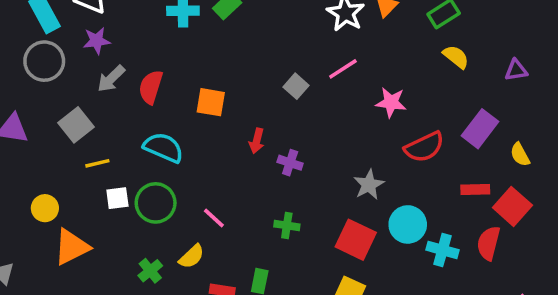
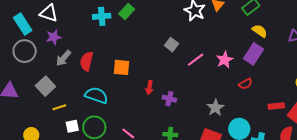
pink line: (343, 69) -> (196, 60), moved
gray square: (296, 86) -> (172, 45), moved
pink star: (391, 102) -> (225, 60), turned -30
purple rectangle: (480, 129) -> (254, 54), moved
red semicircle: (424, 147) -> (245, 84), size x0.6

